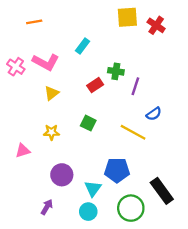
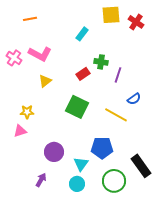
cyan rectangle: (83, 46) -> (82, 34), moved
green square: (88, 123) -> (77, 107), size x1.6
yellow star: (51, 132) -> (27, 112), moved

